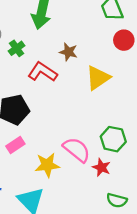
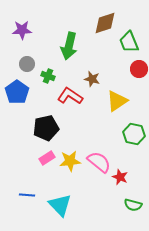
green cross: (17, 48) -> (48, 76), turned -32
green hexagon: (113, 139) -> (134, 134), moved
yellow star: (47, 165) -> (70, 161), moved

